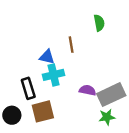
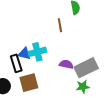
brown line: (71, 45) -> (60, 25), moved
blue triangle: (47, 57) -> (24, 54), moved

